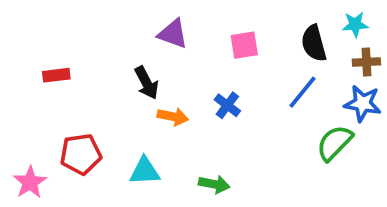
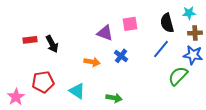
purple triangle: (173, 34) -> (105, 33), moved
black arrow: (147, 83) -> (52, 44), moved
cyan triangle: (145, 171) -> (77, 91), turned 36

